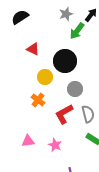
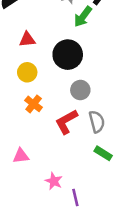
red triangle: (33, 49) -> (27, 39), turned -32
yellow circle: (45, 77) -> (27, 72), moved
pink star: (55, 145) -> (54, 181), moved

